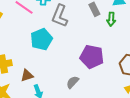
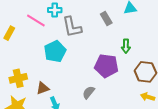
gray L-shape: (60, 16) -> (72, 27), turned -30
green arrow: (111, 19) -> (126, 46), moved

